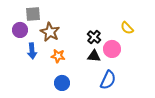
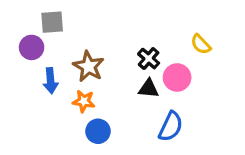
brown star: (50, 32) -> (89, 66), moved
orange star: (58, 56) -> (84, 101), moved

